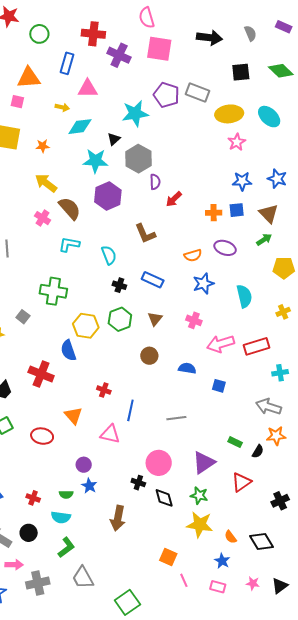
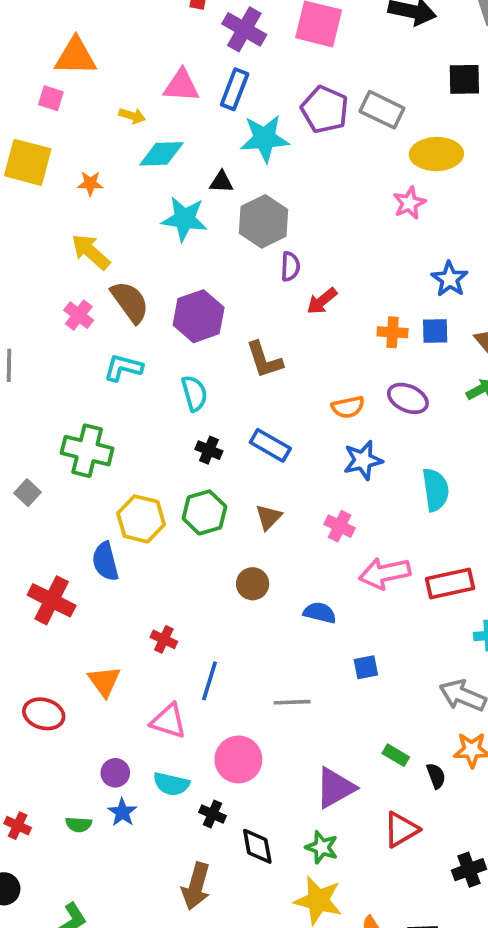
blue rectangle: (67, 63) -> (235, 89), moved
black triangle: (114, 139) -> (221, 182), turned 40
pink star: (237, 142) -> (409, 203), moved
blue star: (242, 181) -> (450, 279), turned 30
purple hexagon: (108, 196) -> (199, 316), moved
blue square: (219, 386) -> (366, 667), moved, turned -32
black semicircle: (258, 451) -> (436, 776), turned -56
pink circle: (159, 463) -> (238, 759), moved
cyan semicircle: (61, 517) -> (171, 784), moved
brown arrow: (118, 518) -> (196, 886), moved

